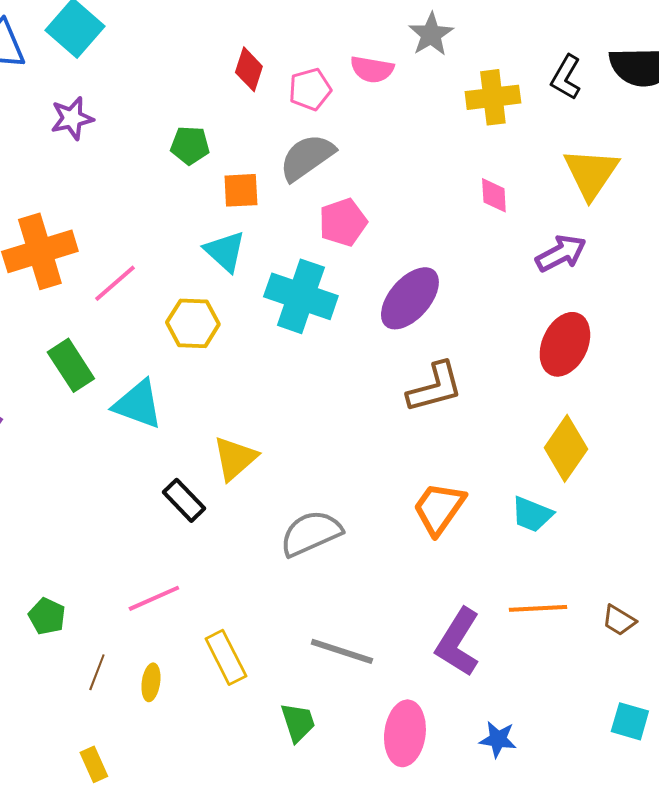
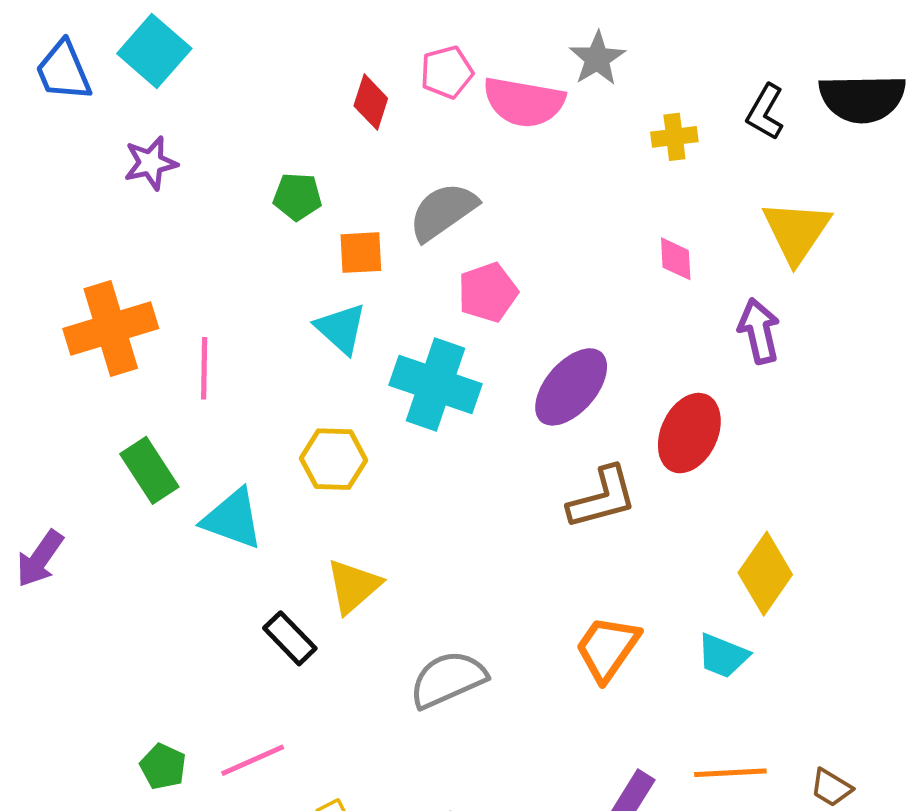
pink semicircle: (372, 69) -> (524, 102), size x1.5
pink pentagon: (310, 89) -> (447, 72), moved
yellow cross: (493, 97) -> (674, 137), size x0.7
purple arrow: (561, 253) -> (759, 331), turned -75
pink line: (115, 283) -> (204, 368), turned -48
yellow hexagon: (193, 323) -> (333, 459), moved
red ellipse: (565, 344) -> (689, 433), moved
green pentagon: (47, 616) -> (163, 766), moved

